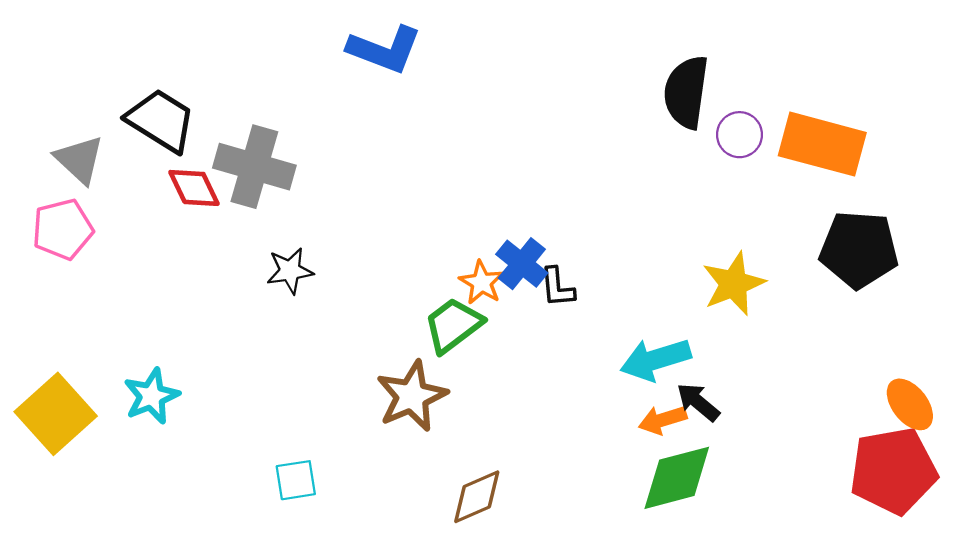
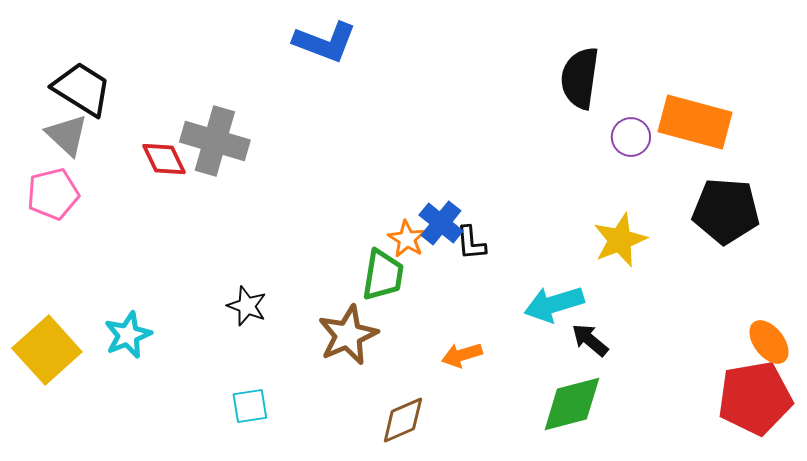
black trapezoid: (161, 120) -> (82, 89), moved
purple circle: (739, 135) -> (631, 137), moved
black star: (290, 271) -> (247, 306), moved, turned 30
green trapezoid: (453, 325) -> (383, 275), turned 136
orange arrow: (663, 420) -> (462, 355), moved

